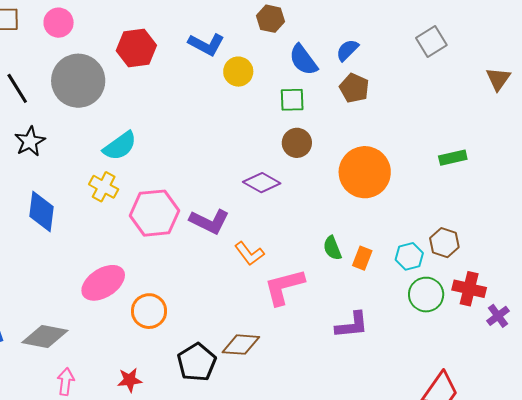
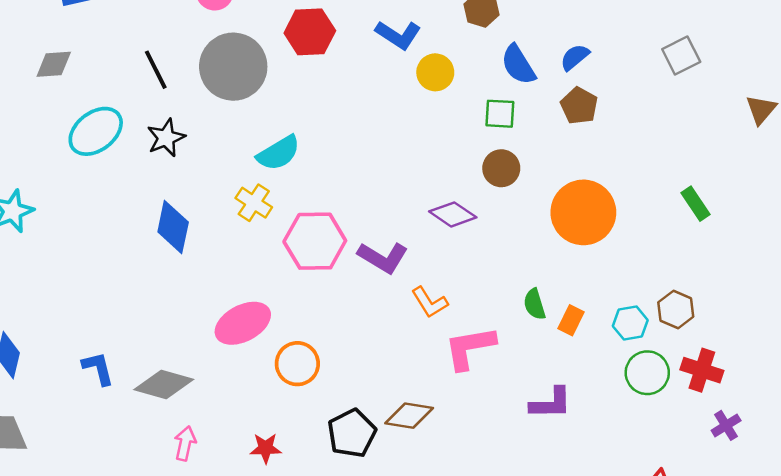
green rectangle: (453, 158) -> (696, 204), turned 64
purple cross: (498, 316) -> (726, 425), moved

